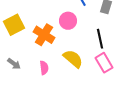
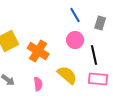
pink circle: (68, 21) -> (75, 40), moved
pink rectangle: (104, 63) -> (98, 79), turned -54

